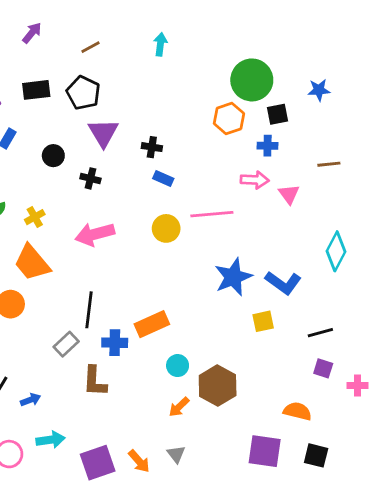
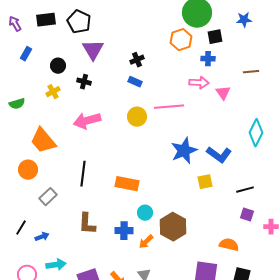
black cross: (152, 147) -> (137, 60), moved, turned -32
yellow cross: (35, 217) -> (53, 92), moved
orange rectangle: (152, 324) -> (127, 184), turned 35
blue cross: (115, 343) -> (124, 231), moved
gray rectangle: (66, 344) -> (48, 197), moved

